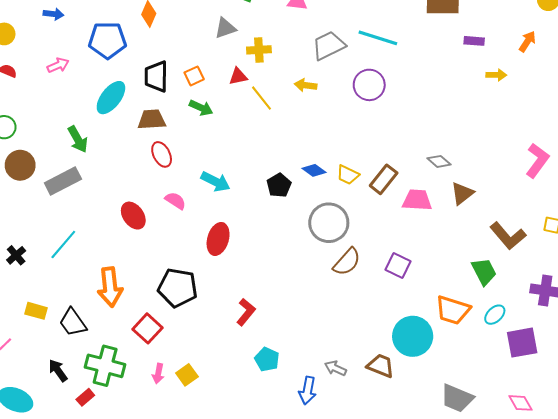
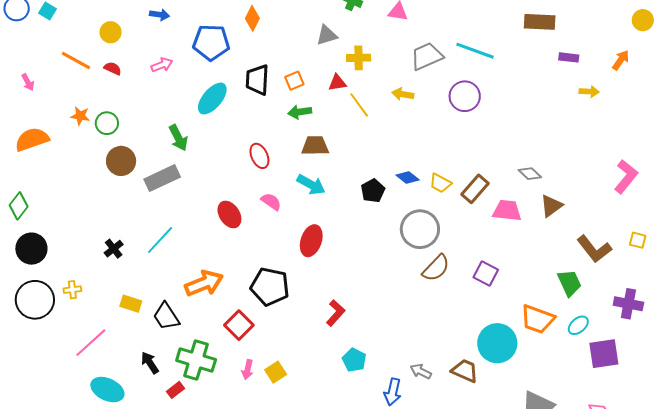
green arrow: (201, 108) -> (300, 112), turned 145
brown trapezoid: (152, 119) -> (315, 146), moved
orange arrow: (110, 287) -> (204, 283), turned -108

